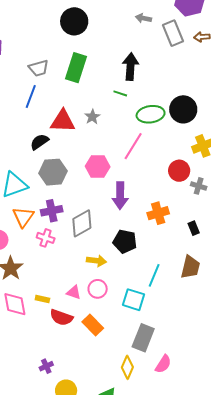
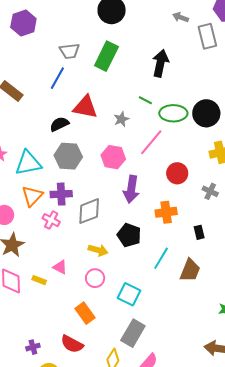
green line: (120, 93) -> (145, 100), moved
gray star: (92, 117) -> (121, 119), moved
red circle: (179, 171) -> (177, 173), moved
cyan line: (154, 275) -> (161, 258), moved
pink triangle: (74, 292) -> (60, 267), moved
red semicircle: (61, 317) -> (72, 344), moved

